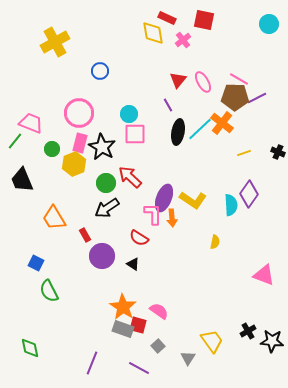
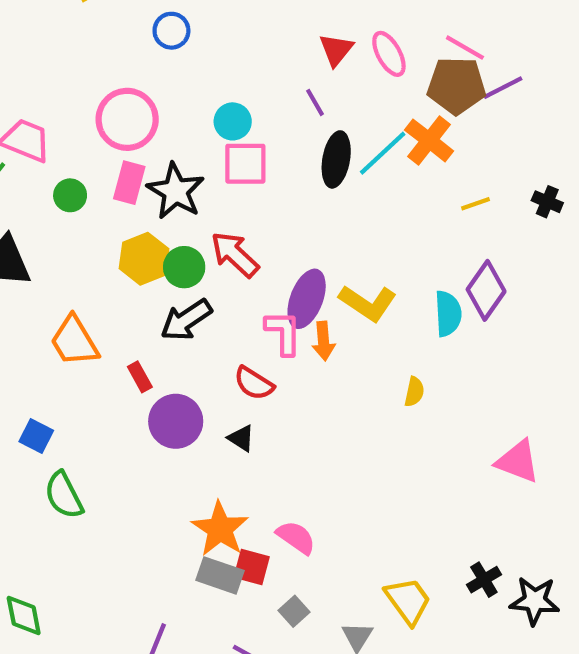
yellow hexagon: (74, 164) -> (144, 259), moved

